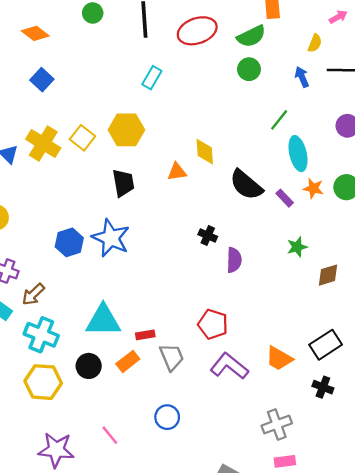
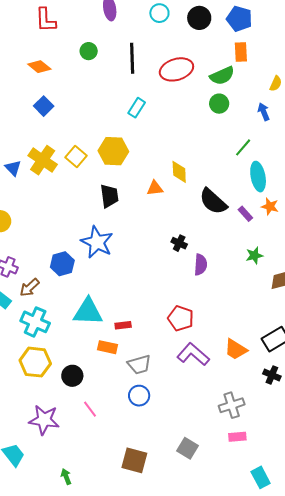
blue hexagon: (69, 242) -> (62, 264), moved
gray trapezoid: (172, 357) -> (139, 365), moved, turned 95
orange rectangle: (128, 361) -> (107, 347), turned 48
black circle: (89, 366) -> (72, 376), moved

